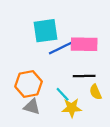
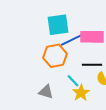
orange hexagon: (29, 84) -> (55, 56), moved
yellow star: (72, 108) -> (81, 93), turned -30

